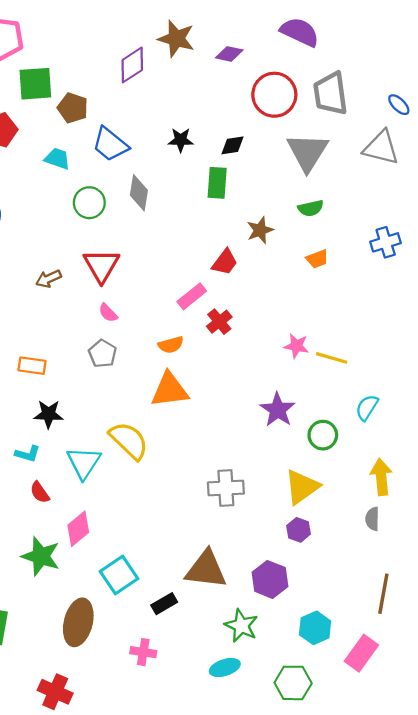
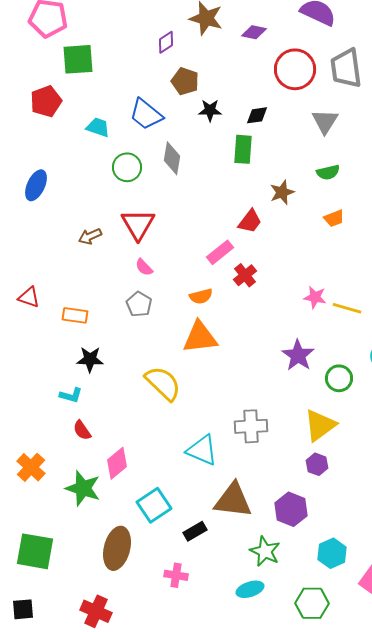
purple diamond: (132, 65) -> (166, 42), size x0.7
brown pentagon: (73, 108) -> (185, 81), moved
gray triangle: (307, 152) -> (325, 121), size x0.7
cyan triangle: (84, 463) -> (202, 450), moved, turned -40

